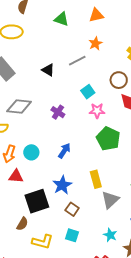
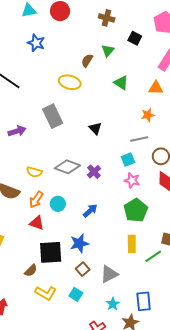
gray line: (77, 61) -> (139, 139), moved
gray diamond: (19, 106) -> (67, 167), moved
yellow rectangle: (96, 179) -> (132, 244), moved
gray triangle: (110, 200) -> (109, 274), moved

